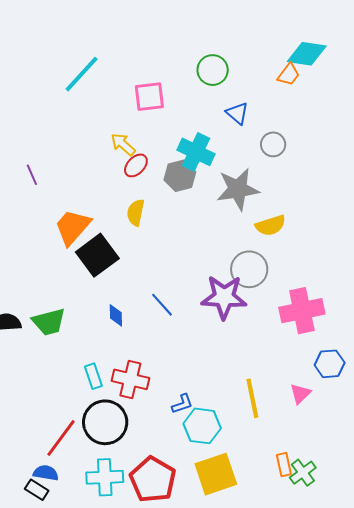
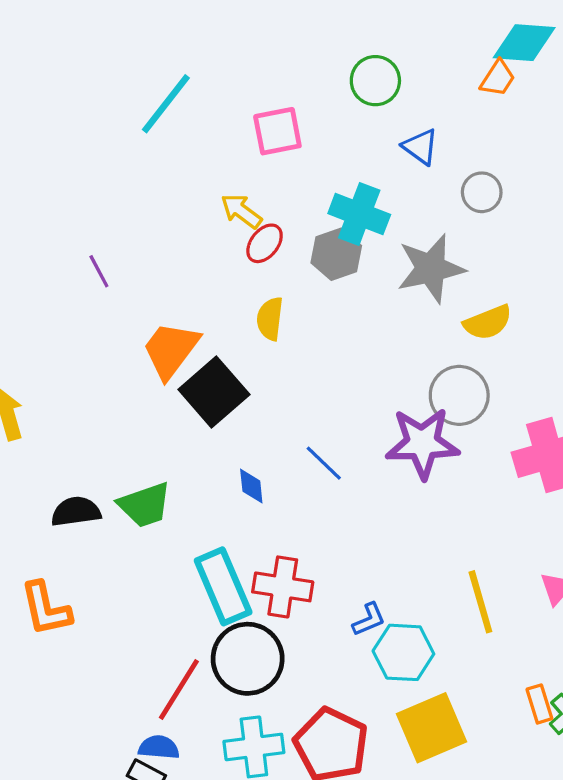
cyan rectangle: (93, 376) -> (223, 586), size x1.8

